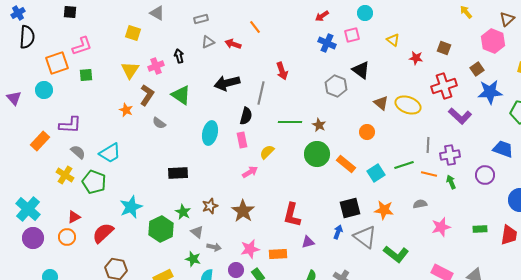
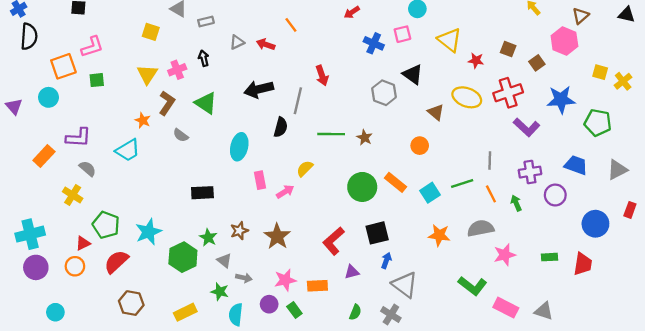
red arrow: (322, 16) -> (352, 12), moved
gray rectangle: (201, 19) -> (206, 21), moved
yellow triangle: (393, 40) -> (450, 40), size x1.6
brown square: (477, 69) -> (537, 63), moved
yellow ellipse: (408, 105) -> (467, 97), moved
pink rectangle: (242, 140) -> (260, 180), moved
cyan trapezoid: (110, 153) -> (128, 150), moved
green circle: (317, 154) -> (362, 187), moved
purple cross: (450, 155) -> (530, 172), moved
orange line: (429, 174) -> (491, 194), turned 49
green pentagon: (94, 182) -> (106, 225), moved
gray semicircle: (420, 204) -> (481, 228), size x1.6
black square: (350, 208) -> (377, 233), moved
cyan cross: (28, 209) -> (30, 234), turned 35
red L-shape: (292, 215) -> (333, 241), turned 35
gray triangle: (365, 237) -> (405, 285), moved
green L-shape: (396, 254) -> (473, 286), moved

